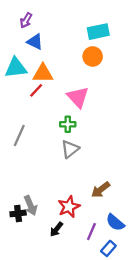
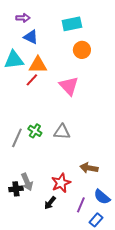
purple arrow: (26, 20) -> (23, 18), turned -120
cyan rectangle: (98, 32) -> (72, 24), moved
green cross: (68, 124) -> (35, 131), moved, turned 32
gray line: (19, 136) -> (17, 138), moved
gray triangle: (70, 149) -> (62, 132), turned 42
brown arrow: (101, 190) -> (89, 168), turned 48

